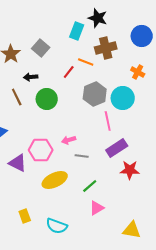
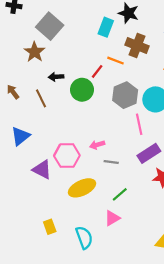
gray square: (41, 48) -> (50, 26), moved, size x1.4
brown cross: (106, 48) -> (137, 45), turned 35
green circle: (47, 99) -> (82, 90), moved
pink triangle: (97, 208) -> (112, 218), moved
cyan semicircle: (57, 226) -> (84, 238), turned -130

